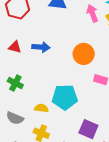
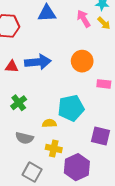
blue arrow: (41, 47) -> (38, 62), size x1.4
green cross: (15, 83) -> (19, 103), turned 35

